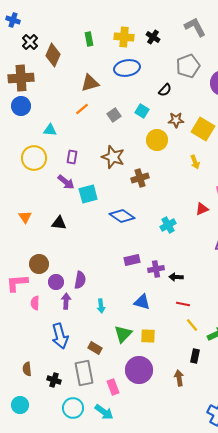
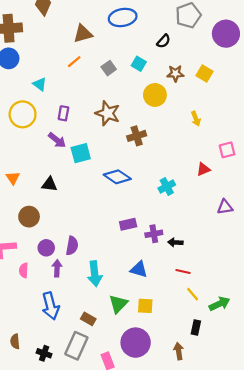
yellow square: (203, 129) -> (204, 73), moved, size x0.7
cyan triangle: (50, 130) -> (40, 84), turned 32
brown circle: (39, 264) -> (29, 217), moved
cyan arrow: (101, 306) -> (95, 274), size x1.6
gray rectangle: (84, 373) -> (76, 346), turned 35

